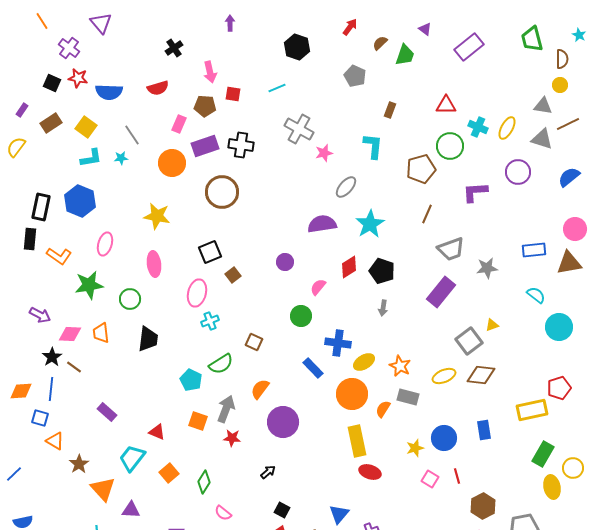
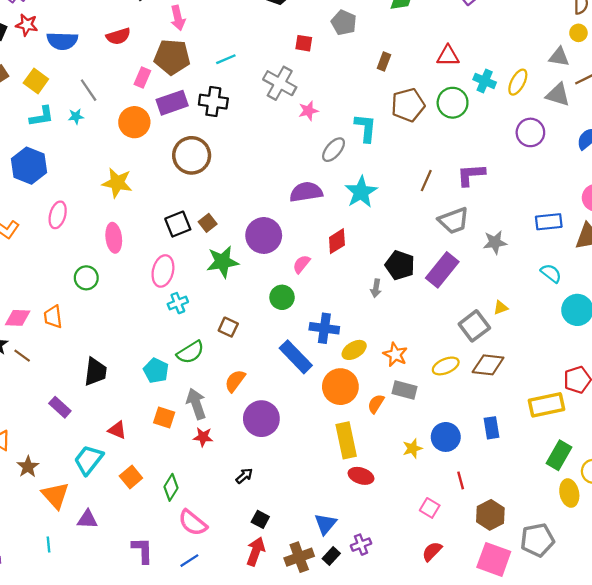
cyan line: (277, 88) -> (226, 59), moved
red square: (233, 94) -> (304, 43), moved
brown pentagon: (205, 106) -> (172, 57), size x1.4
cyan L-shape: (373, 146) -> (366, 128), moved
brown pentagon: (421, 169) -> (408, 105), moved
purple L-shape: (475, 192) -> (471, 175), moved
purple circle: (285, 262) -> (264, 235), size x1.8
black pentagon: (382, 271) -> (400, 265), moved
brown square: (233, 275) -> (208, 223), moved
green star: (89, 285) -> (222, 262), moved
black trapezoid: (148, 339) -> (95, 372), moved
blue rectangle: (313, 368) -> (296, 357), size x1.4
gray arrow: (226, 409) -> (196, 404), turned -40
pink square: (430, 479) -> (430, 508), moved
pink semicircle: (223, 513) -> (193, 523), size x1.5

